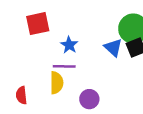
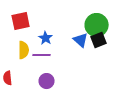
yellow semicircle: (57, 83) -> (24, 50), moved
purple circle: (89, 99) -> (47, 81), moved

